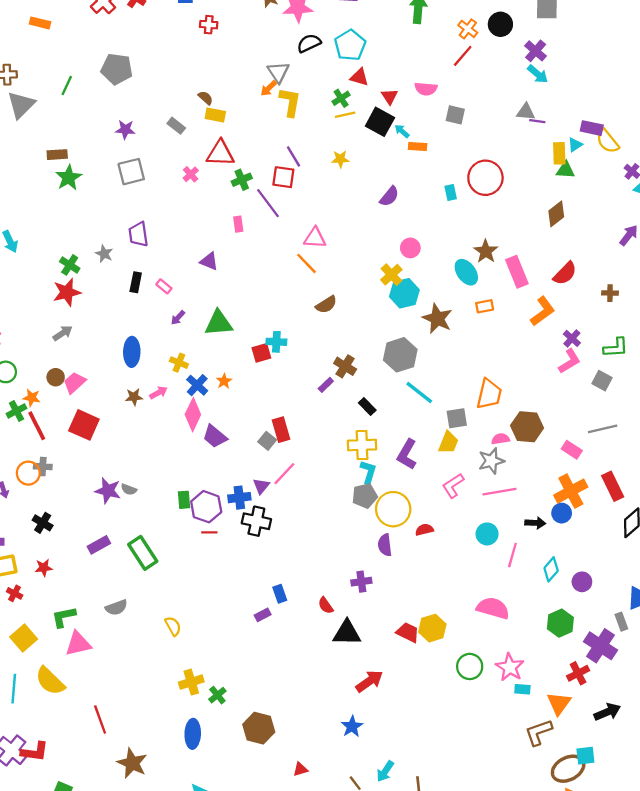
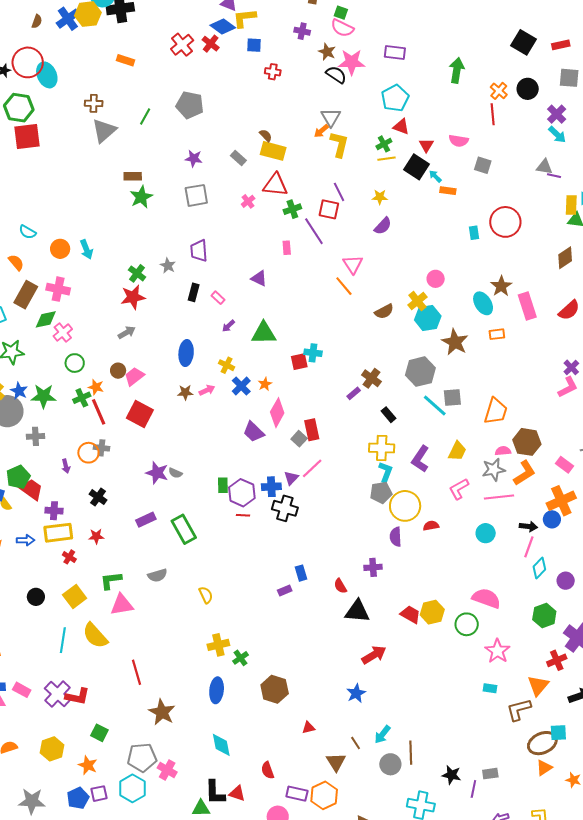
black semicircle: (309, 43) -> (336, 75), moved, turned 55
red line: (463, 56) -> (493, 114), turned -50
yellow rectangle: (215, 115) -> (273, 151), size x1.4
purple semicircle: (389, 196) -> (383, 226), moved
pink triangle: (315, 238) -> (353, 264), turned 50
brown semicircle: (326, 305) -> (384, 311), moved
orange L-shape: (543, 311) -> (524, 473), moved
pink diamond: (193, 415) -> (277, 413), moved
gray square: (457, 418) -> (452, 397), moved
pink line: (512, 555) -> (529, 547), moved
green circle: (470, 666) -> (467, 624), moved
cyan rectangle: (522, 689) -> (490, 688), moved

